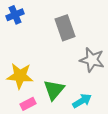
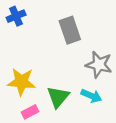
cyan arrow: (82, 101) -> (91, 96), moved, turned 54

